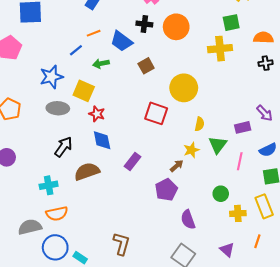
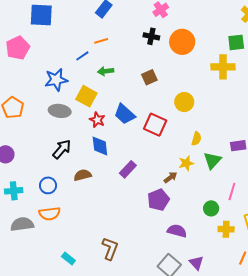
blue trapezoid: (122, 41) -> (125, 114), moved
yellow circle: (184, 88) -> (184, 102), size x0.7
pink line: (240, 161) -> (232, 191), moved
brown semicircle: (87, 171) -> (83, 175), size x0.7
cyan cross: (49, 185) -> (14, 191), moved
purple semicircle: (188, 220) -> (177, 231), turned 120
blue circle: (55, 247) -> (48, 185), moved, size x0.7
purple triangle: (227, 250) -> (196, 263), moved

